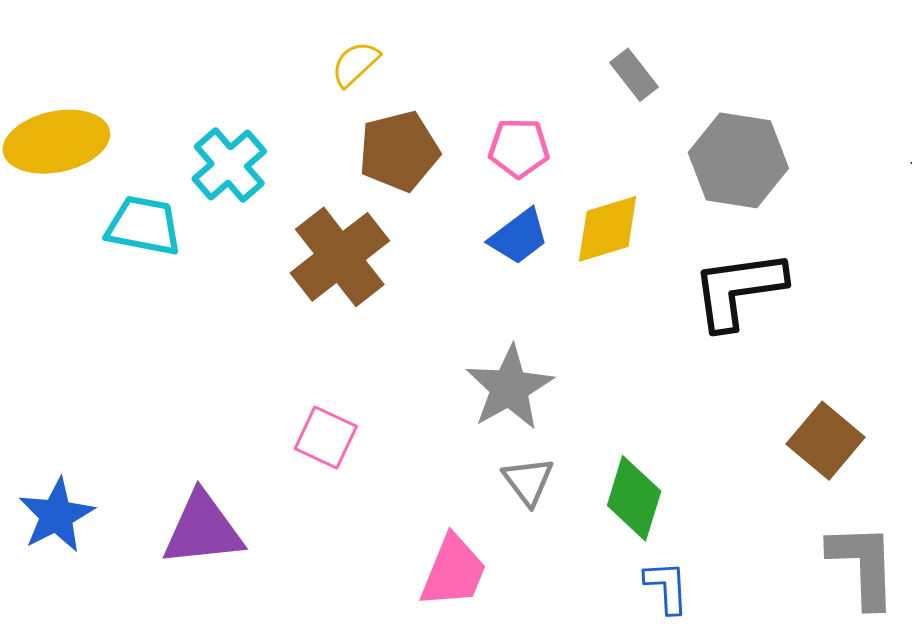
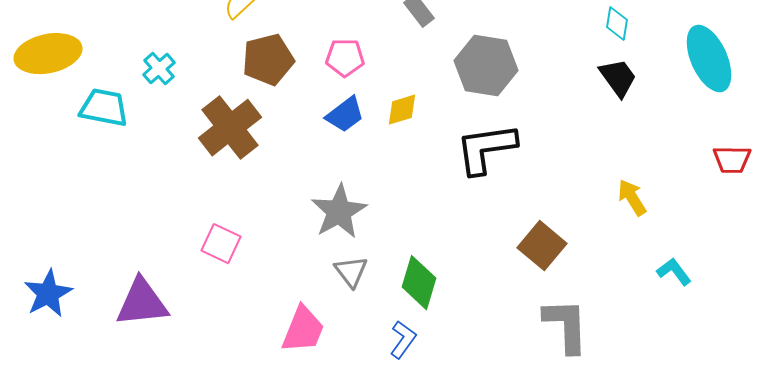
cyan cross: (229, 165) -> (159, 69), size x0.7
yellow diamond: (608, 229) -> (402, 110), size x0.7
blue L-shape: (667, 587) -> (403, 340), moved, turned 39

